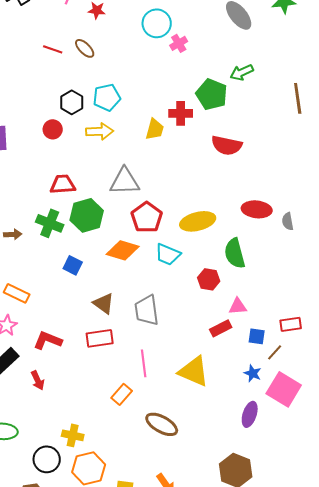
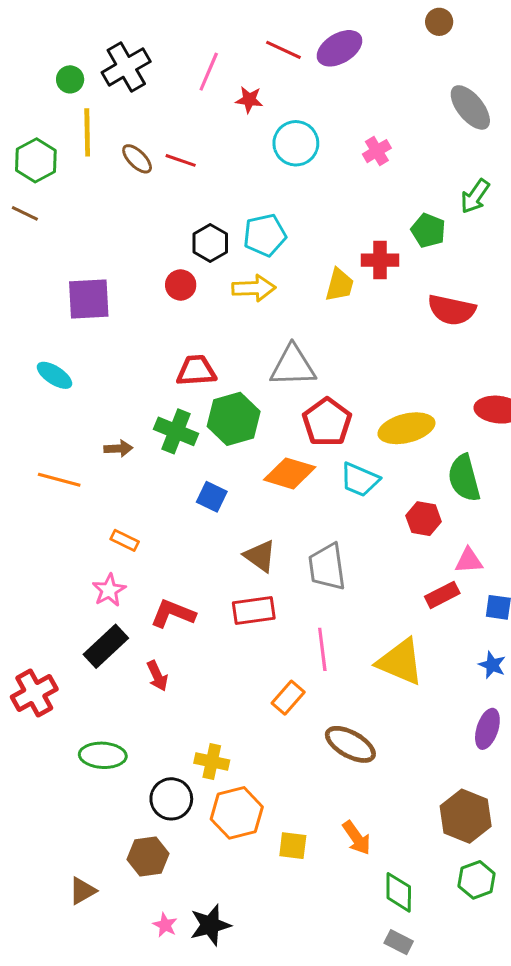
cyan circle: (157, 23) -> (296, 143), moved
brown ellipse: (85, 48) -> (137, 159), moved
green arrow: (242, 72) -> (475, 196), turned -30
green pentagon: (212, 94) -> (428, 230), size x0.7
orange rectangle: (17, 293) -> (125, 540), size x0.7

